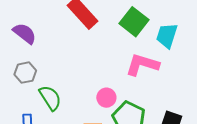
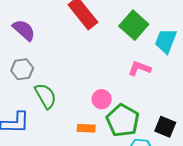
pink L-shape: (142, 65) -> (140, 68), size x0.7

